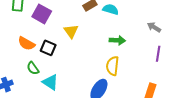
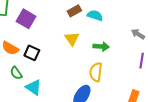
yellow triangle: (71, 31) -> (72, 39), moved

